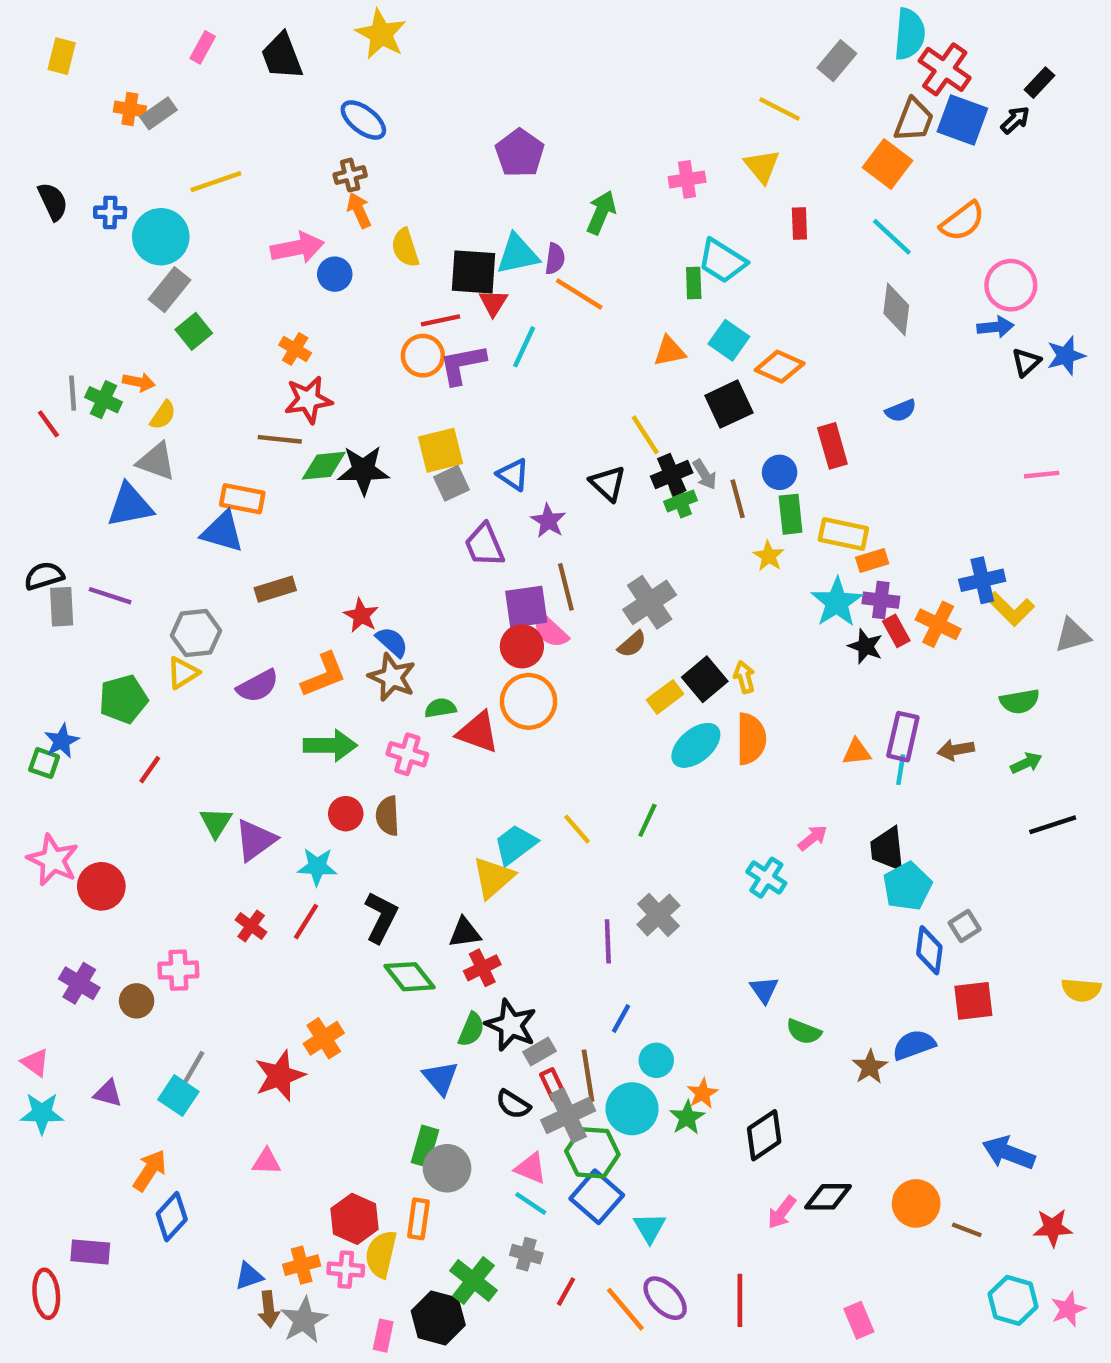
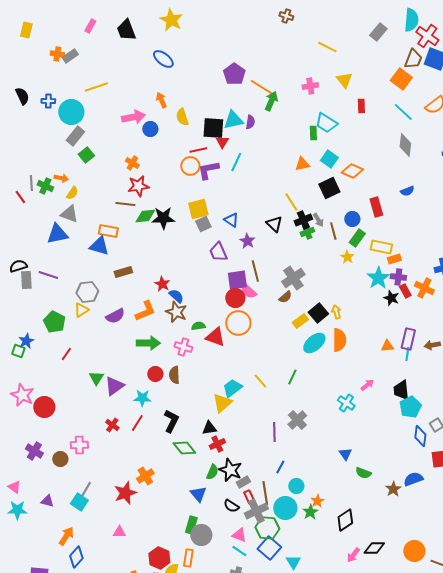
yellow line: (780, 109) -> (327, 47), moved
brown cross: (350, 175) -> (286, 16), moved, turned 32
orange line: (579, 294) -> (261, 87), moved
green rectangle: (791, 514) -> (357, 238), turned 42
green pentagon: (123, 699) -> (54, 322), turned -30

